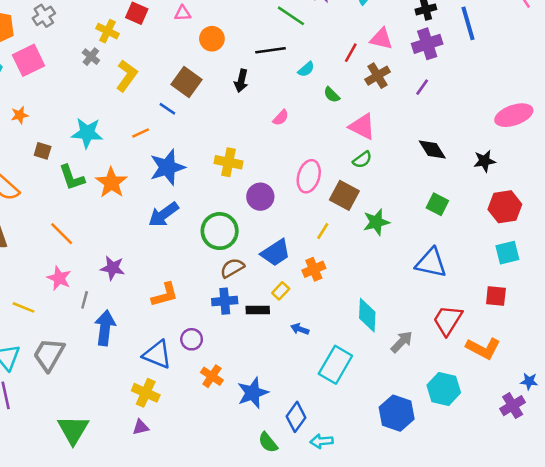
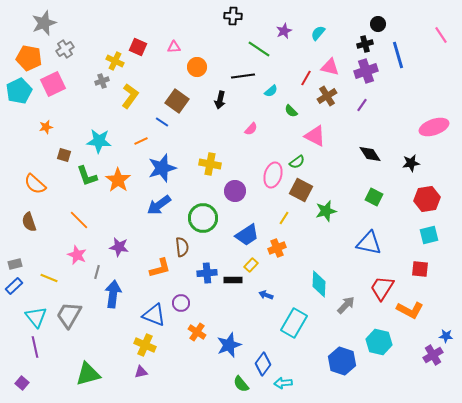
gray cross: (91, 57) -> (102, 81), turned 32
green semicircle: (362, 160) -> (297, 162), moved
brown semicircle: (232, 268) -> (182, 247), moved, turned 114
green triangle: (73, 430) -> (88, 374), turned 44

